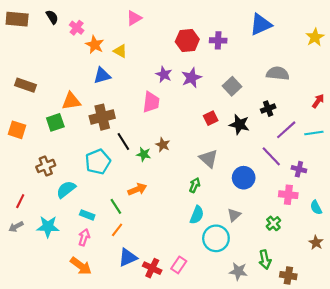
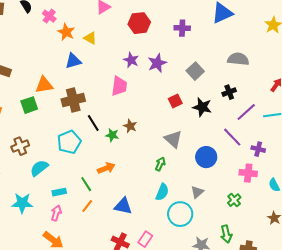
red hexagon: (187, 40) -> (139, 23), moved
cyan rectangle: (87, 215) -> (59, 192), turned -32
blue triangle: (128, 257) -> (123, 206), moved, turned 36

